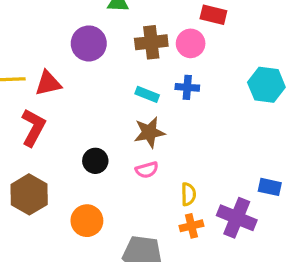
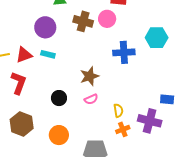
brown cross: (151, 42) -> (83, 21), turned 30
blue cross: (187, 87) -> (124, 52), moved, size x1.5
cyan rectangle: (147, 94) -> (48, 54), moved

